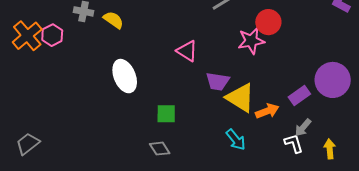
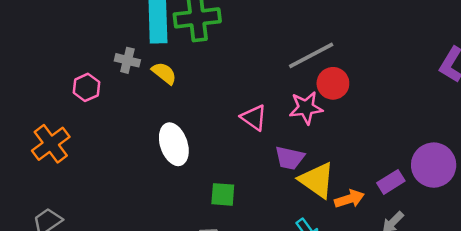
red circle: (268, 22) -> (333, 83), moved
orange cross: (27, 36) -> (51, 144), moved
pink star: (251, 41) -> (306, 108), moved

